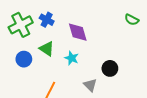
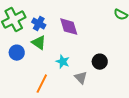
blue cross: (47, 20) -> (39, 24), moved
cyan star: (72, 58) -> (63, 62), moved

